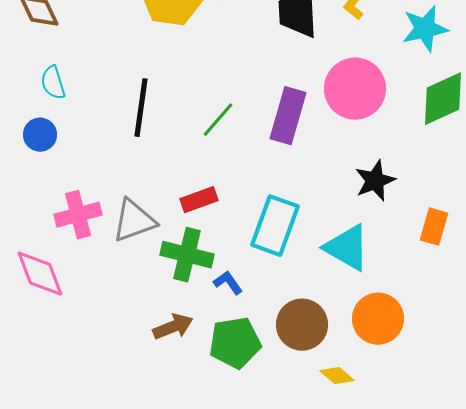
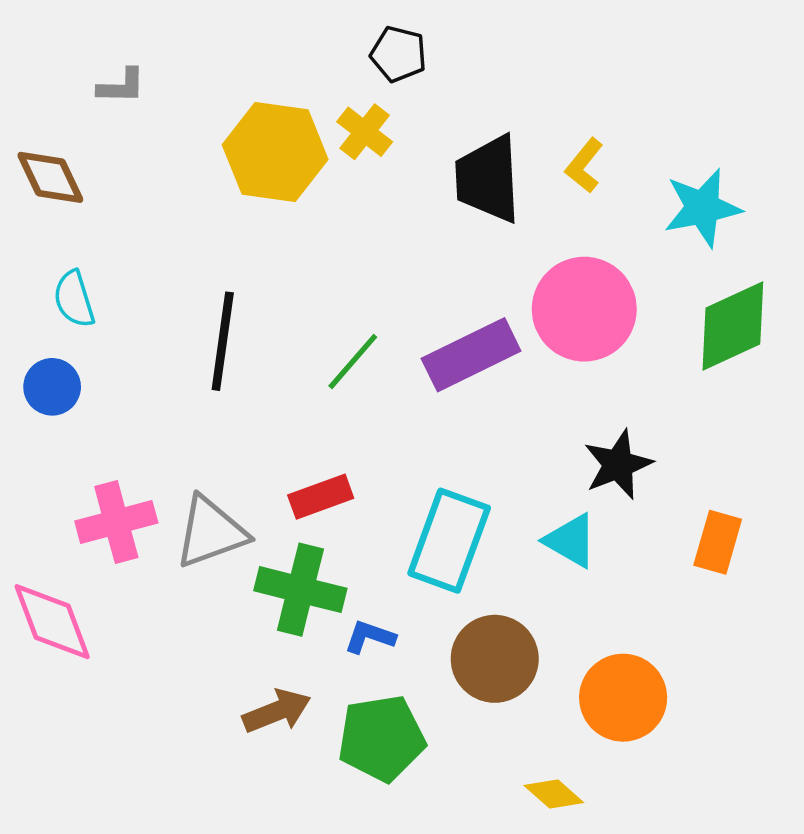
purple rectangle: (288, 116) -> (471, 355), turned 48
cyan triangle: (347, 248) -> (571, 541), moved, size x0.7
blue L-shape: (228, 283) -> (370, 637), turned -36
brown circle: (302, 325) -> (495, 659), moved

